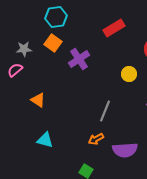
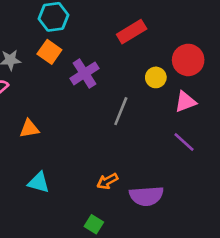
yellow circle: (129, 74) -> (156, 77), moved
orange triangle: (38, 100) -> (29, 129), turned -42
gray line: (105, 111) -> (121, 111), moved

